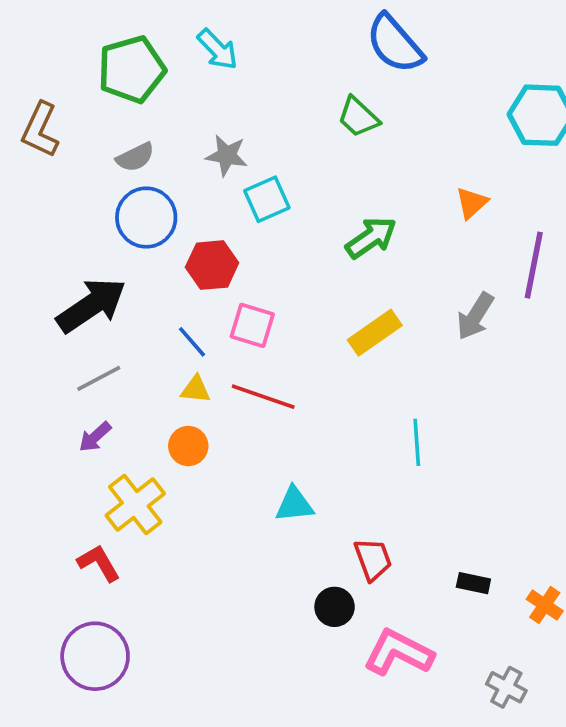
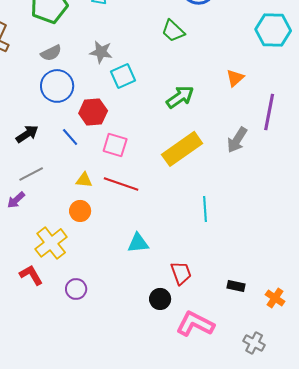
black arrow: (91, 305) -> (27, 134), size x0.6
yellow rectangle: (375, 333) -> (182, 149), size x1.4
blue line: (192, 342) -> (70, 137), moved
purple arrow: (95, 437) -> (16, 200), moved
purple circle: (95, 656) -> (76, 289), moved, size x0.6

